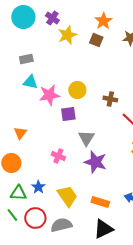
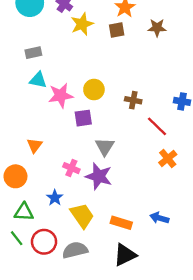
brown square: (96, 40) -> (117, 30), turned -32
orange triangle: (20, 133) -> (34, 145), moved
purple star: (95, 162) -> (99, 176), moved
blue star: (38, 187) -> (55, 198), moved

